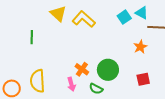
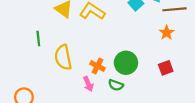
orange star: (140, 47) -> (167, 33), moved
yellow semicircle: (38, 81) -> (63, 57), moved

